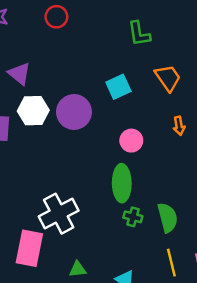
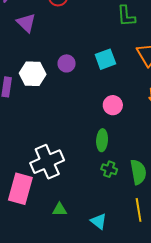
purple triangle: (19, 74) -> (26, 23), moved
purple circle: (74, 112) -> (67, 63), moved, size x0.6
green ellipse: (122, 183) -> (102, 140), size x0.7

